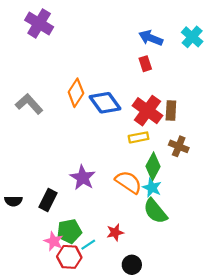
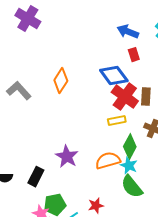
red rectangle: (145, 64) -> (134, 55), moved
blue diamond: (105, 103) -> (114, 76), moved
orange semicircle: (128, 182) -> (108, 161), turned -50

